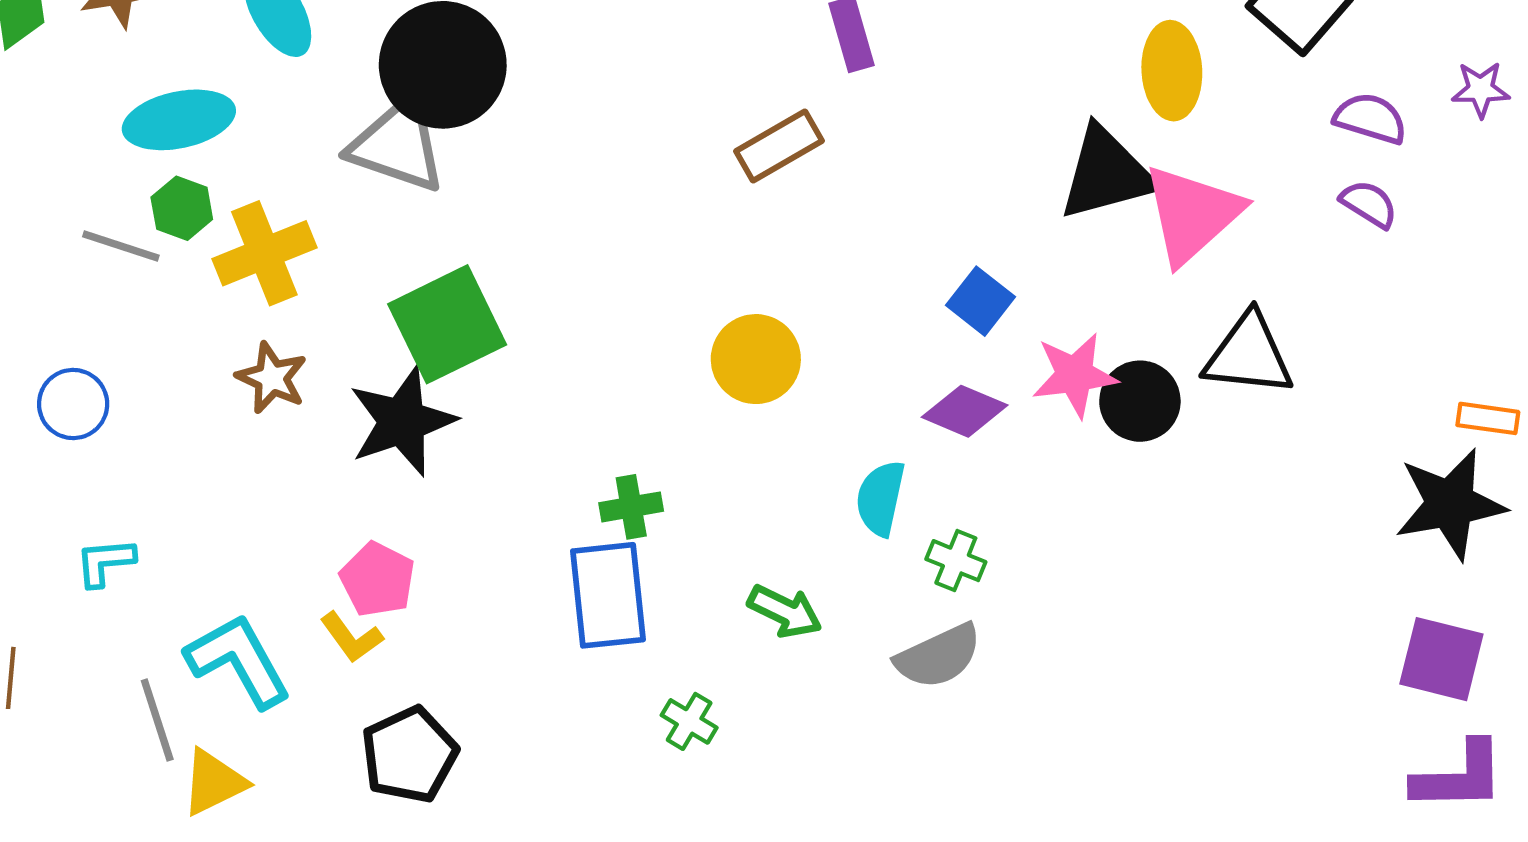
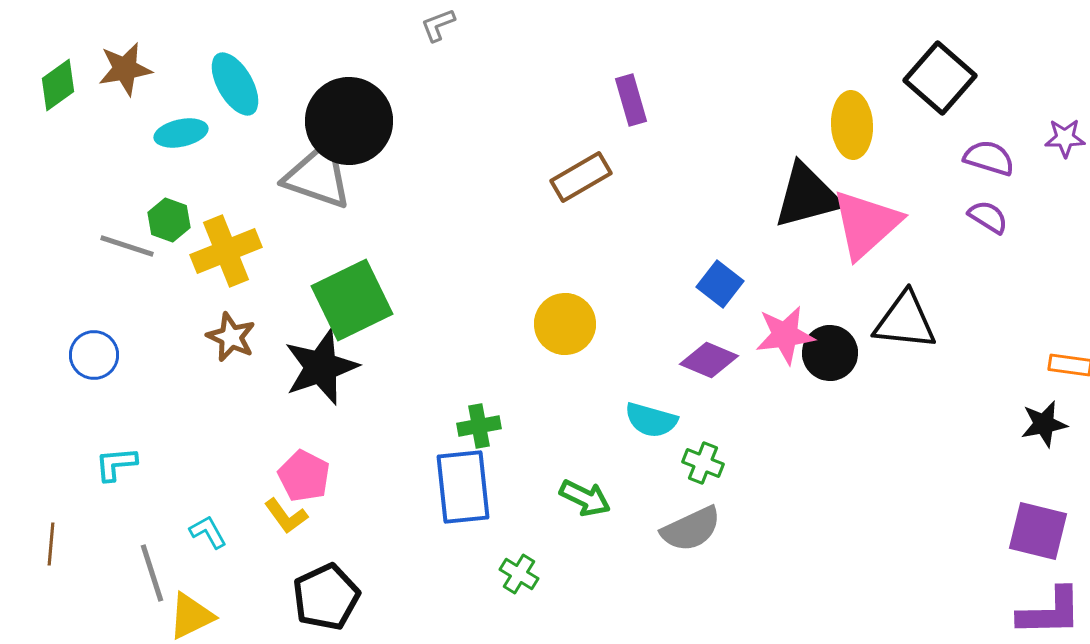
cyan ellipse: (179, 120) -> (181, 133), moved, size x0.7
cyan semicircle: (880, 498) -> (651, 420), turned -86
black star: (1450, 504) -> (1044, 424), size x0.6
cyan L-shape: (238, 661) -> (208, 532), size x0.5

